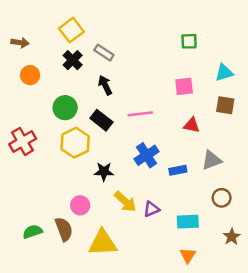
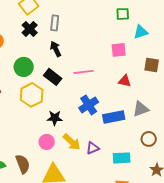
gray rectangle: (104, 53) -> (55, 23), turned 63
cyan triangle: (224, 73) -> (141, 32), moved
blue rectangle: (178, 170) -> (114, 117), size x1.5
pink circle: (80, 205) -> (47, 142), moved

